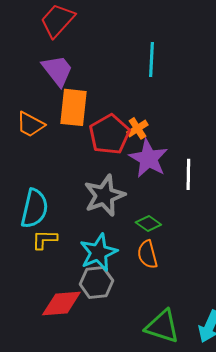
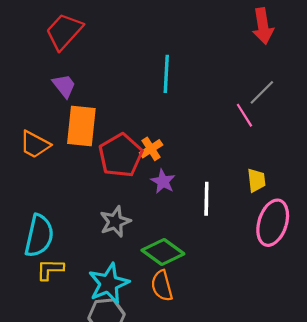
purple trapezoid: (57, 70) -> (64, 86), size x0.7
purple star: (148, 158) -> (163, 181), size x0.6
gray star: (104, 195) -> (115, 222), size x0.7
green diamond: (148, 223) -> (163, 252), size x1.5

